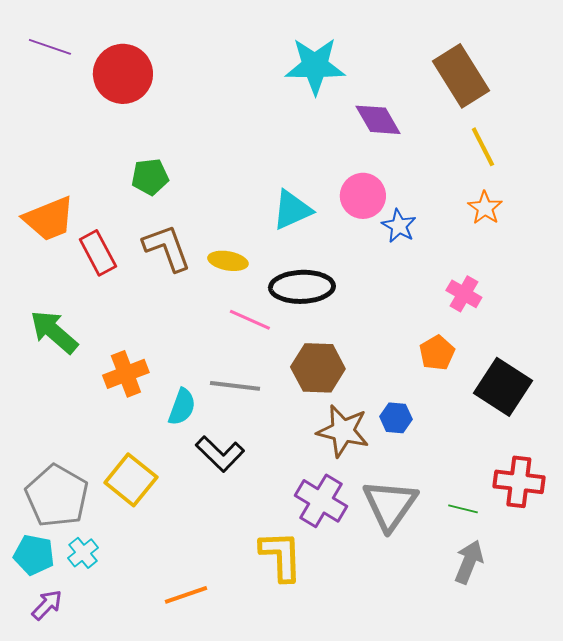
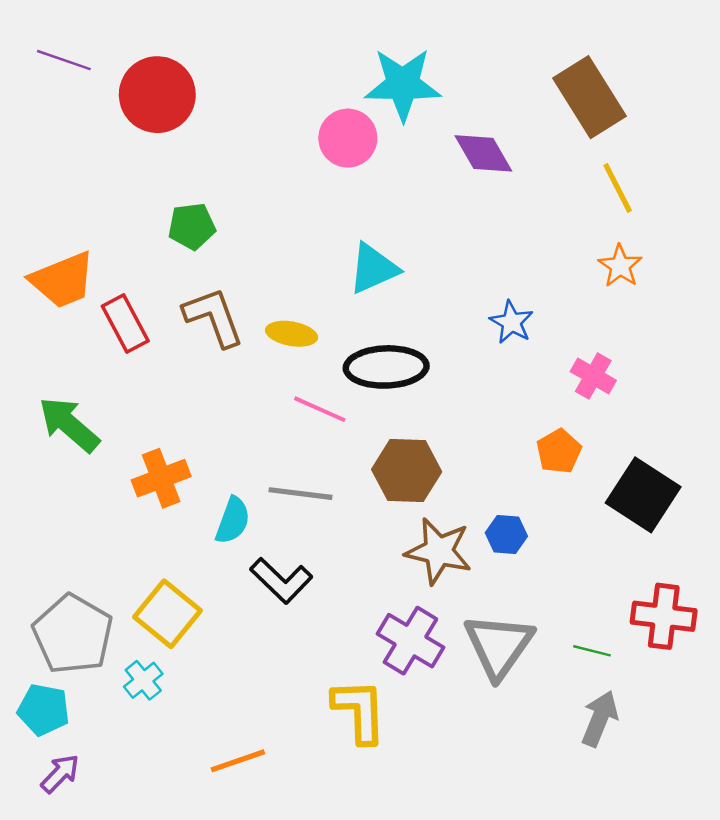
pink circle: (363, 196) -> (348, 138), moved
blue star: (399, 226) -> (511, 322), moved
cyan cross: (83, 553) -> (143, 680), moved

